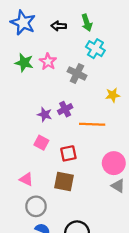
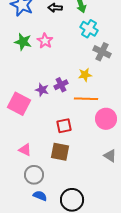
gray cross: (77, 73) -> (102, 52), moved
yellow star: (113, 95) -> (85, 75), moved
pink square: (41, 143) -> (19, 104), moved, size x1.6
pink circle: (114, 163) -> (106, 119), moved

